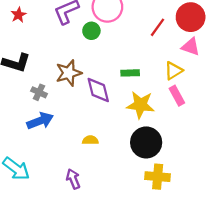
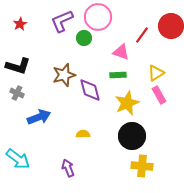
pink triangle: (191, 47) -> (121, 52), moved
gray cross: (39, 92) -> (17, 93), moved
yellow star: (140, 105) -> (127, 103), turned -30

